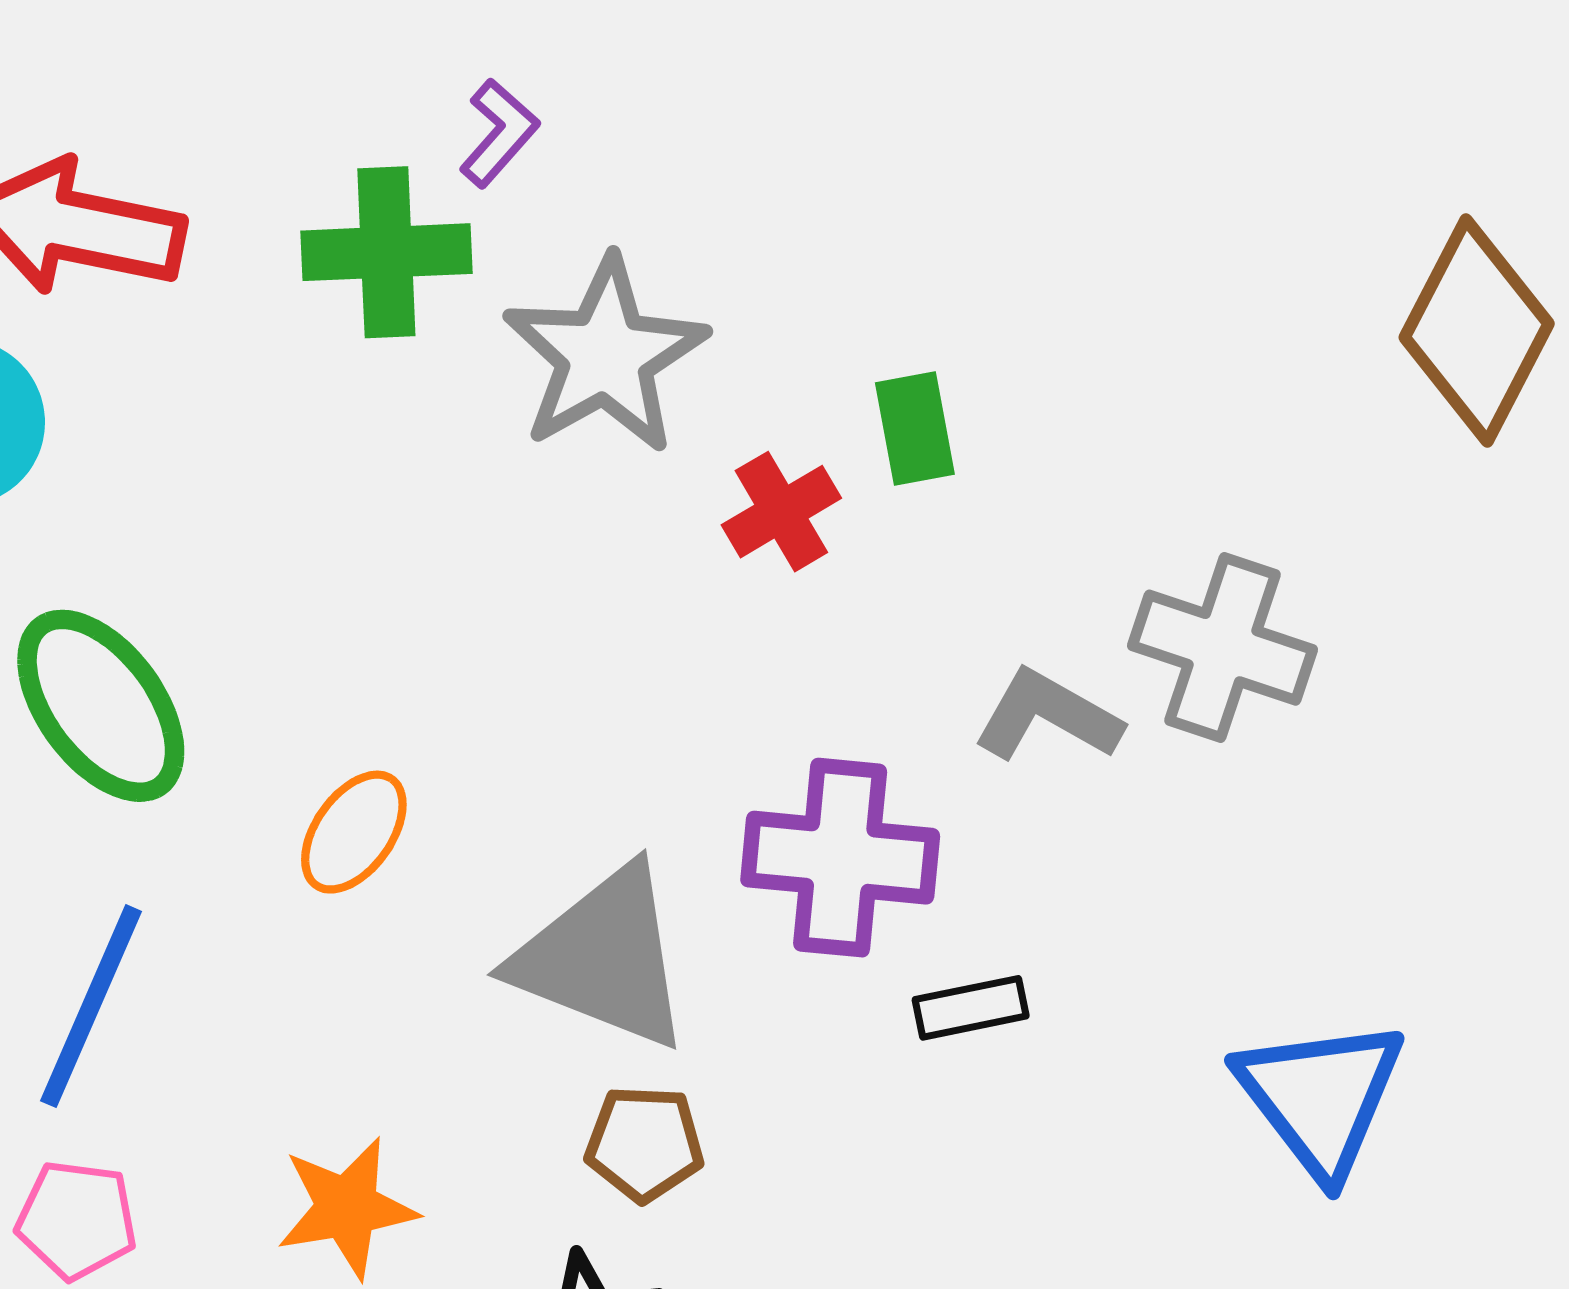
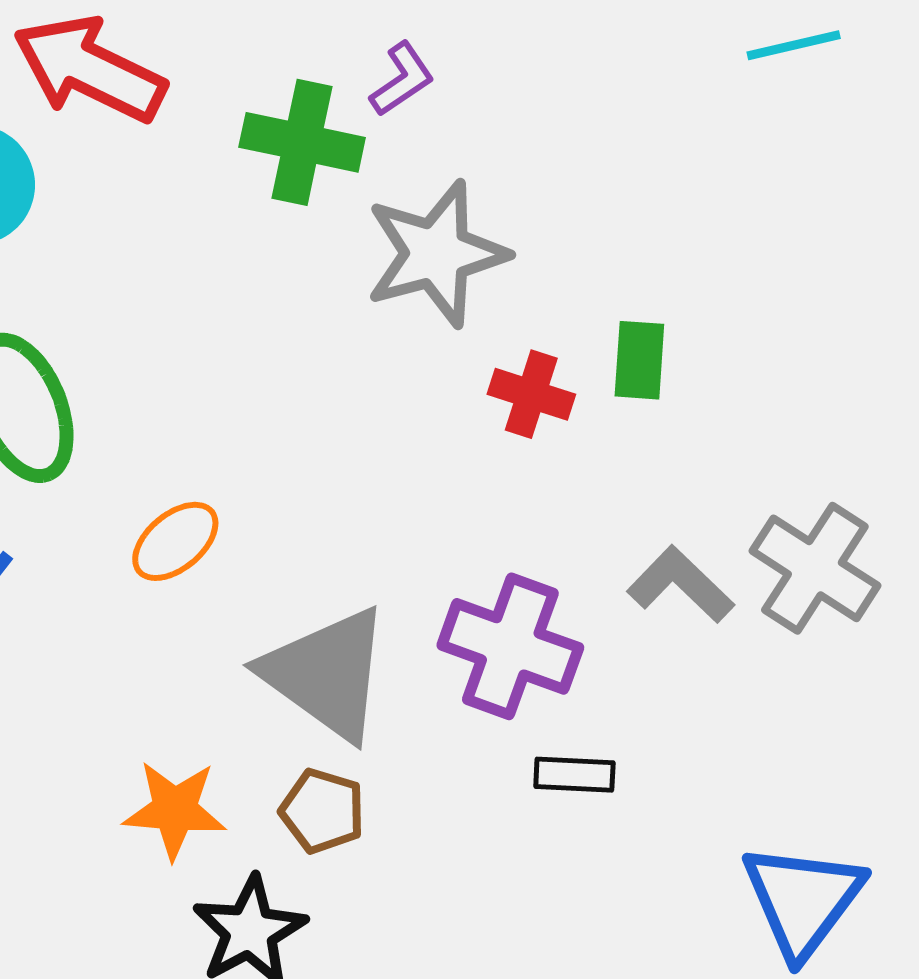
red cross: (781, 512) -> (531, 394), turned 34
orange star: (347, 1208) -> (175, 810), moved

